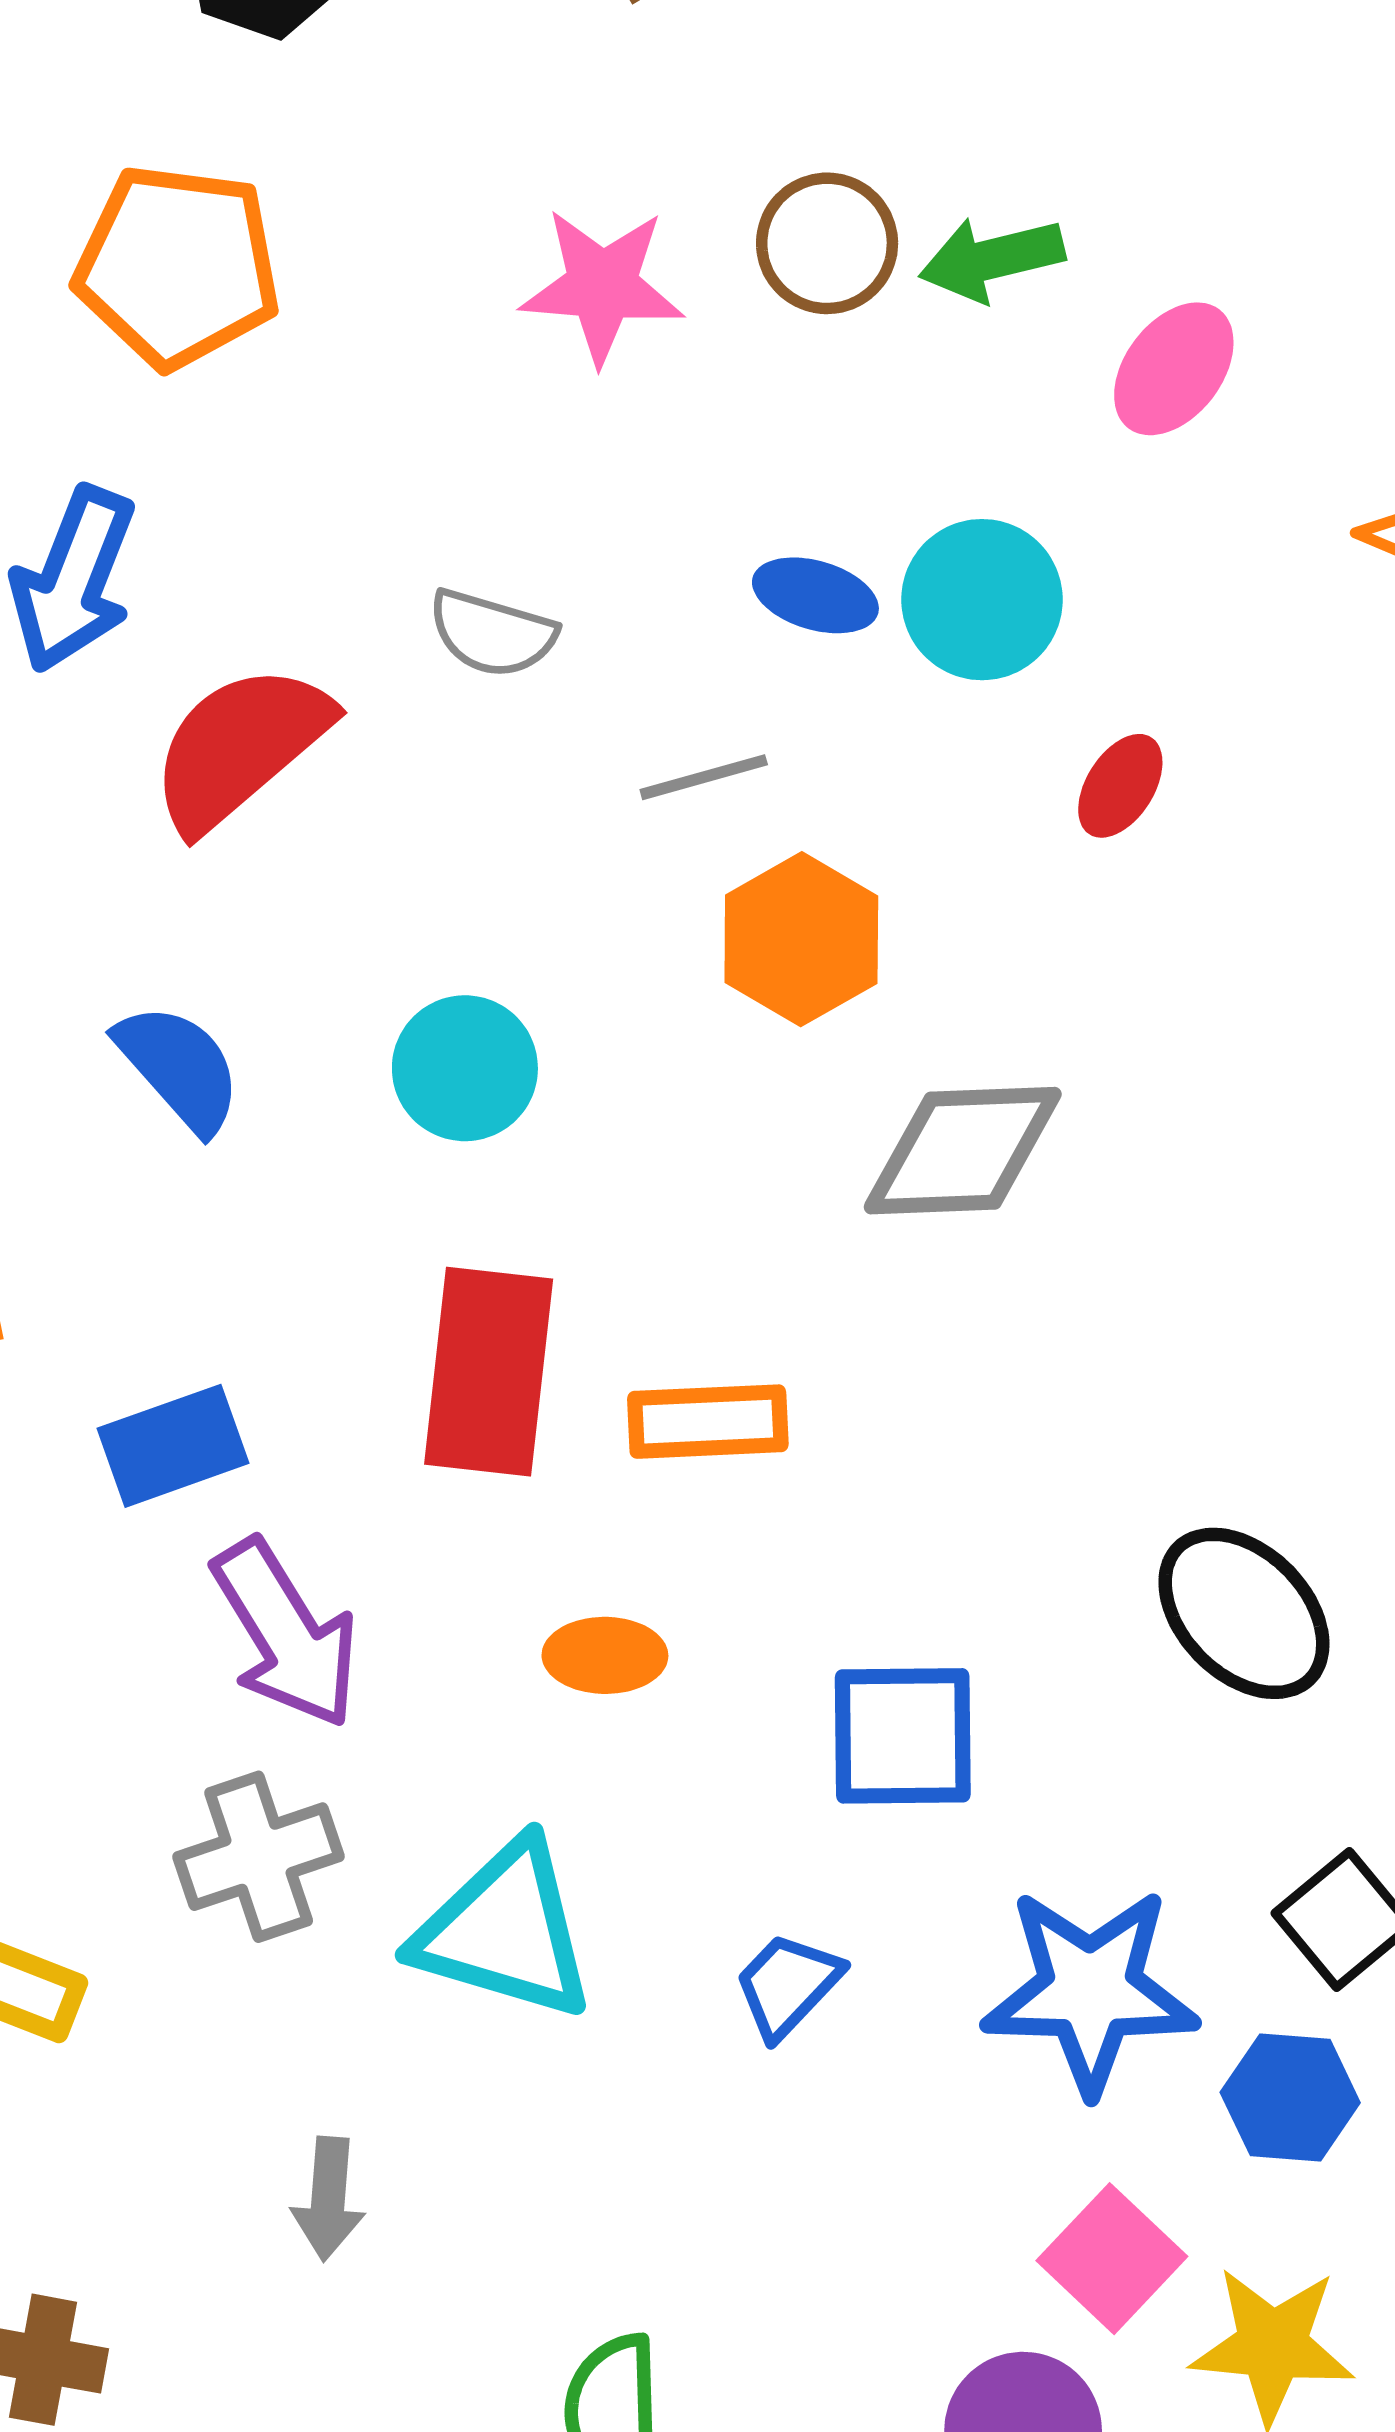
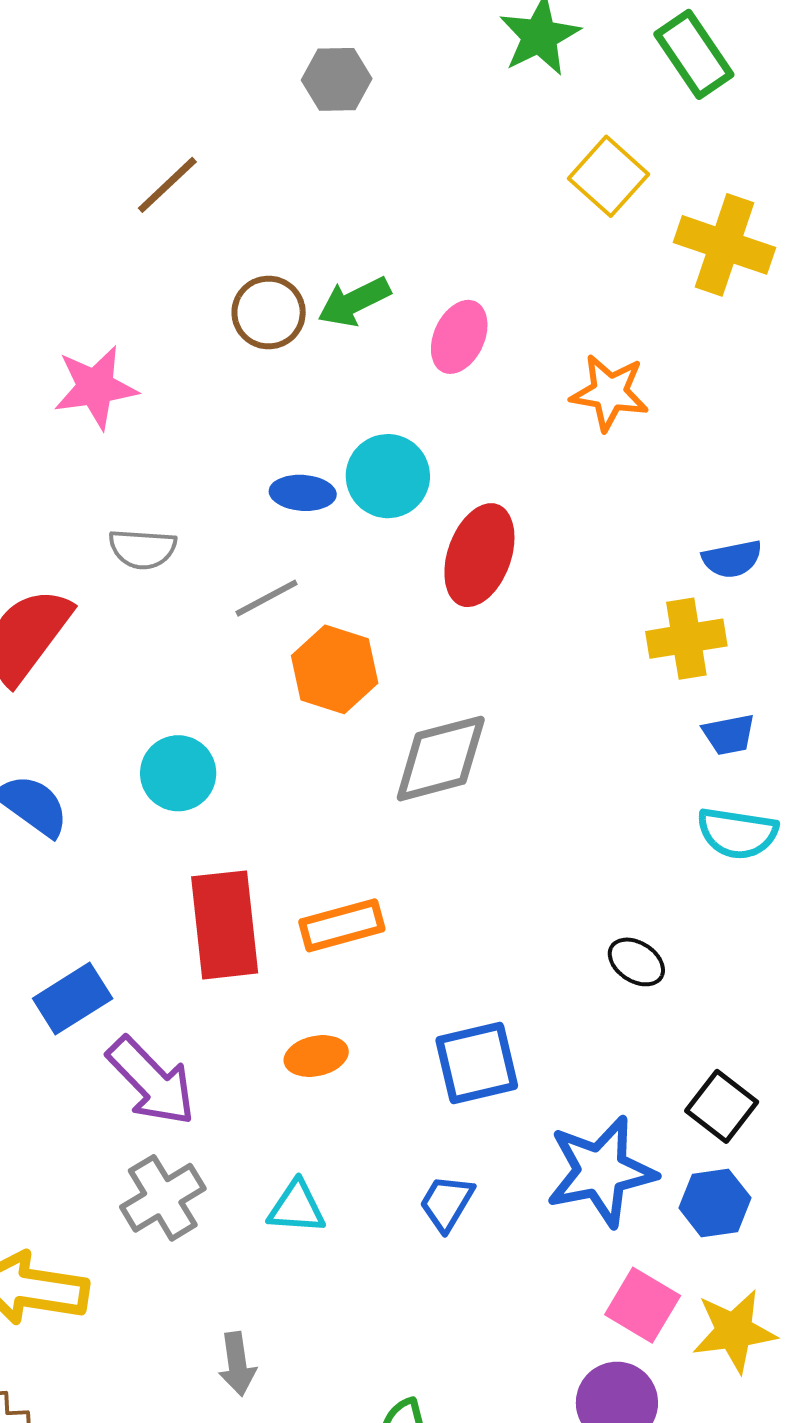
pink star: (602, 286) -> (95, 387), moved
red ellipse: (1120, 786) -> (479, 555), size x1.8
black ellipse: (1244, 1613) -> (636, 962), size x0.6
cyan triangle: (505, 1931) -> (297, 1207), size x0.6

